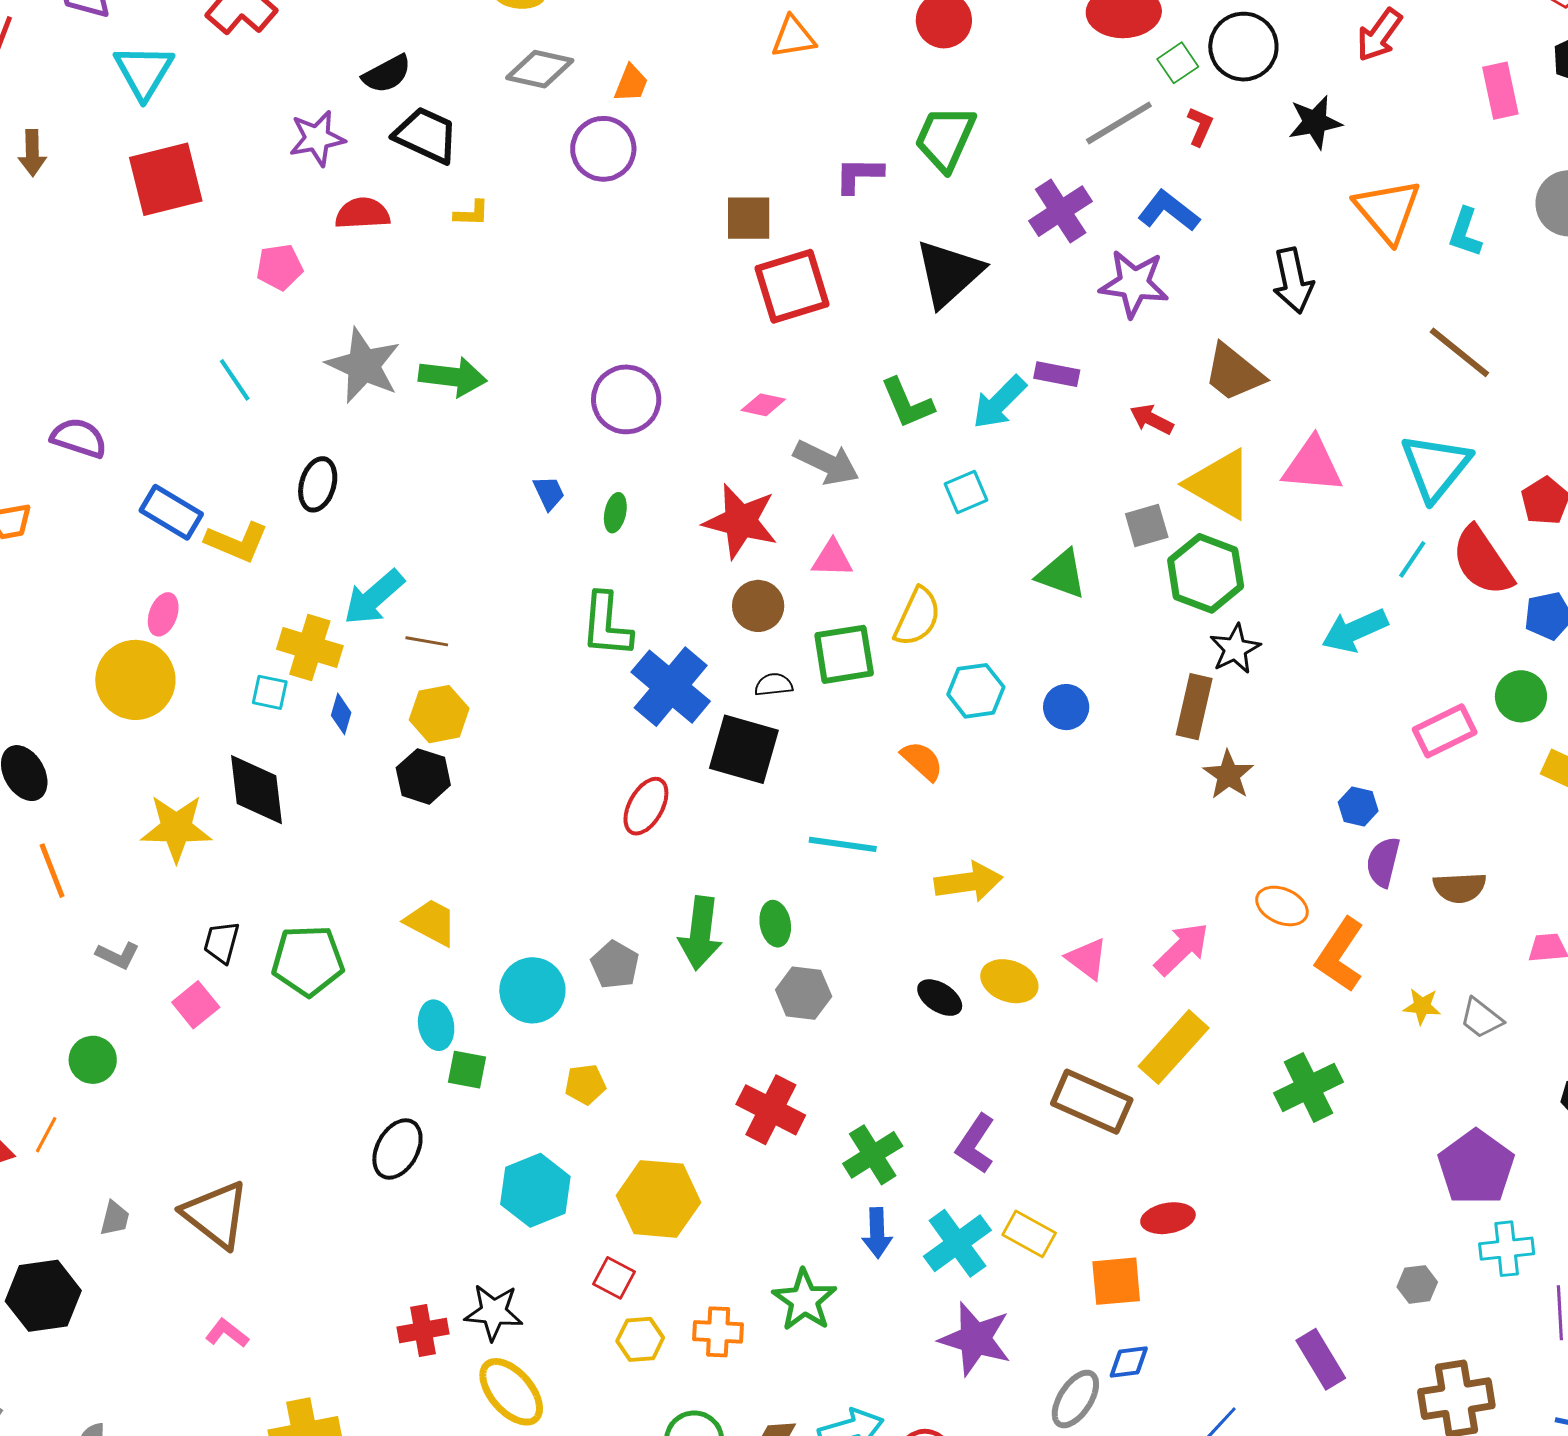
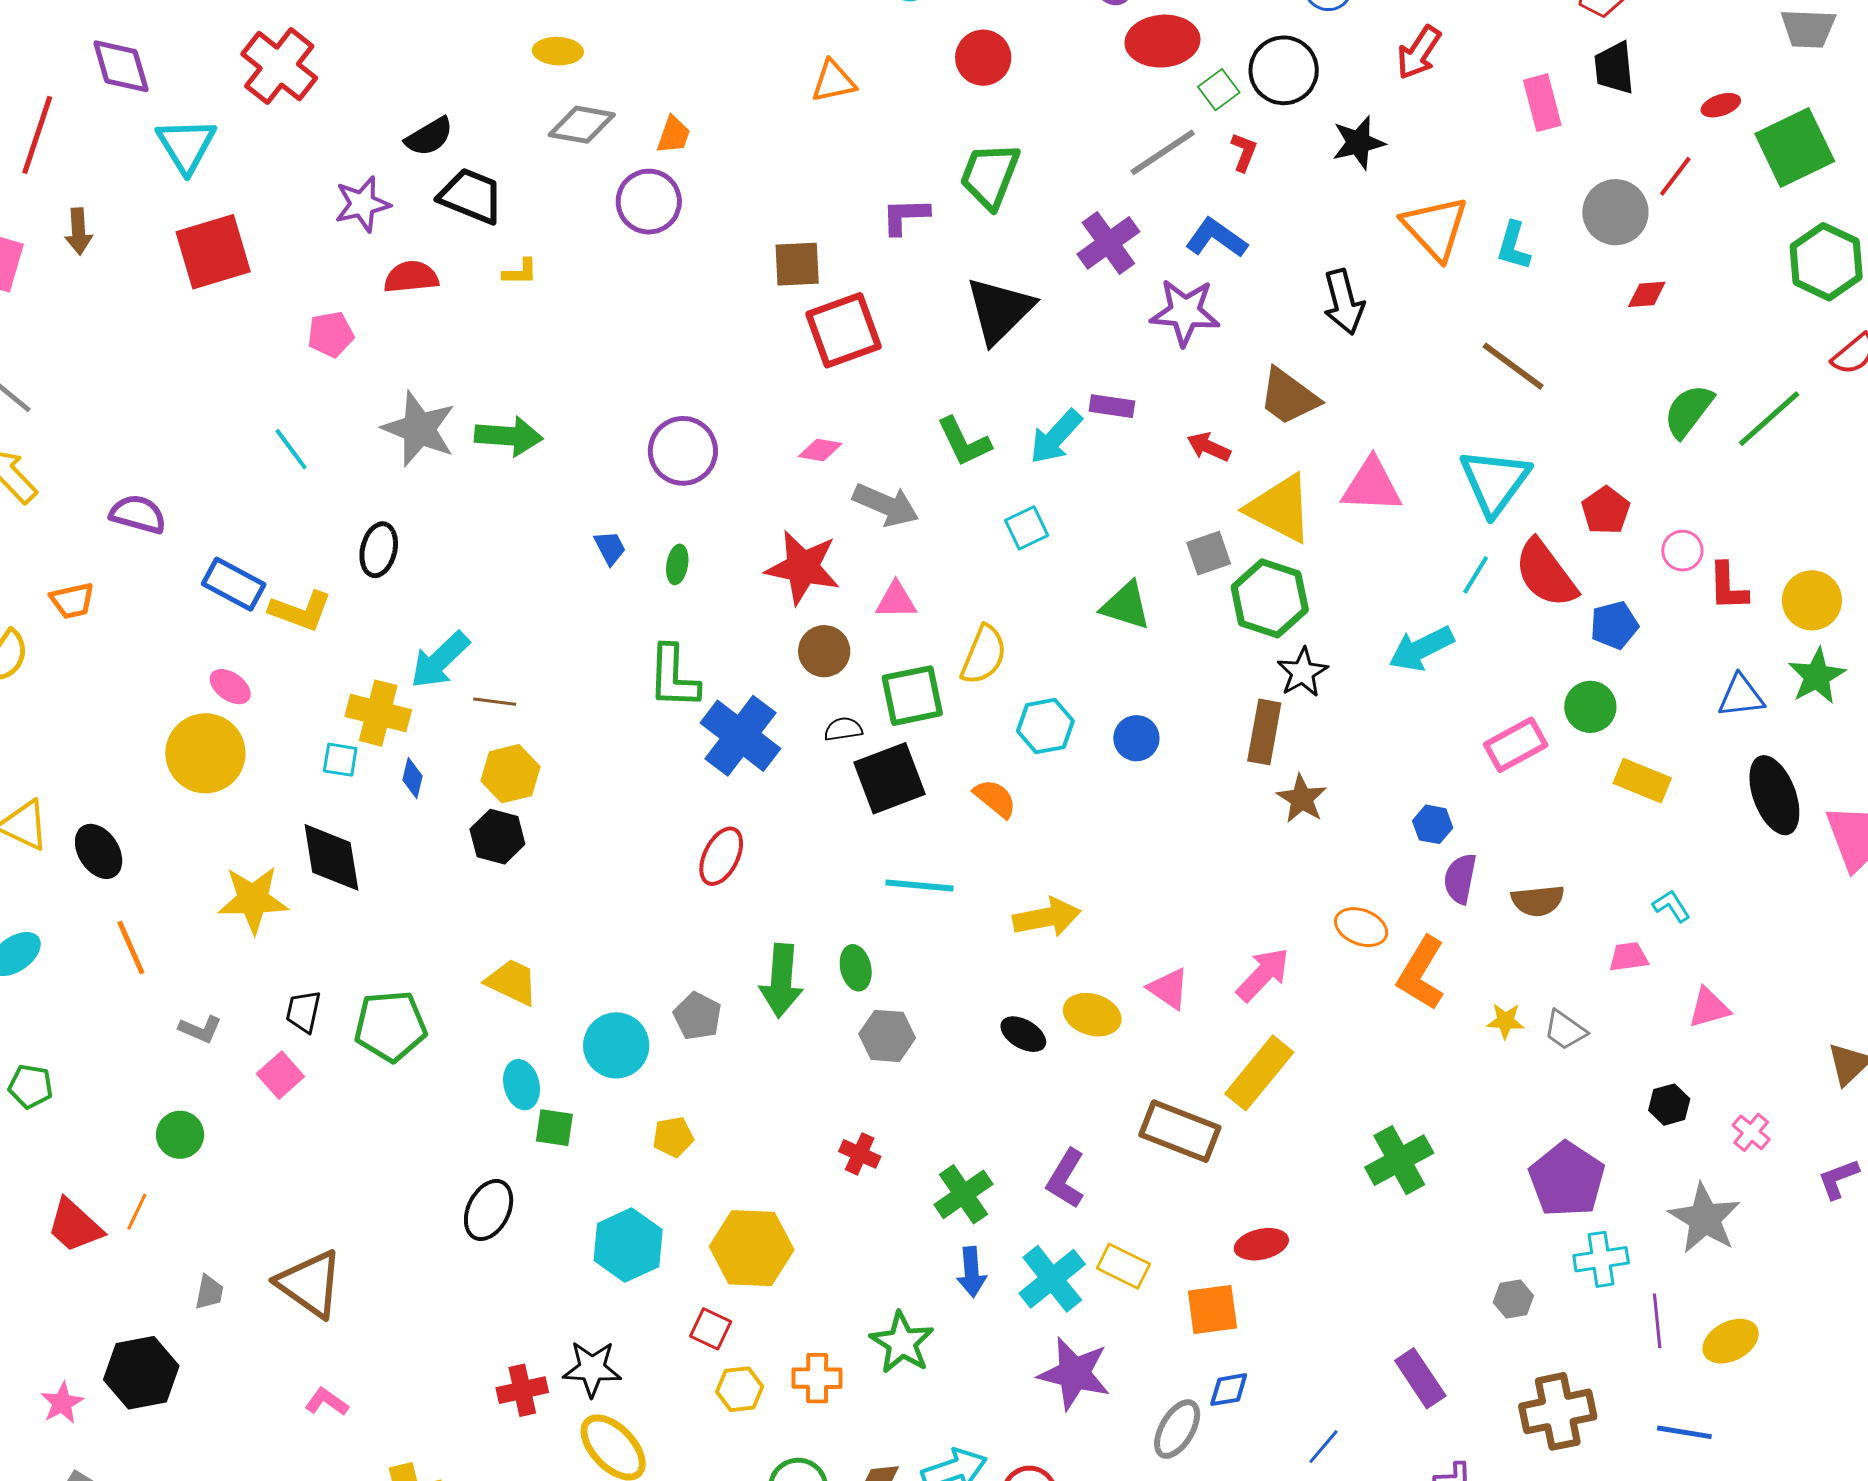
pink ellipse: (163, 614) -> (230, 687), turned -72
black square: (744, 749) -> (890, 778), moved, turned -34
green cross: (1308, 1087) -> (1399, 1160), moved
red cross: (771, 1110) -> (860, 1154), size x0.6

